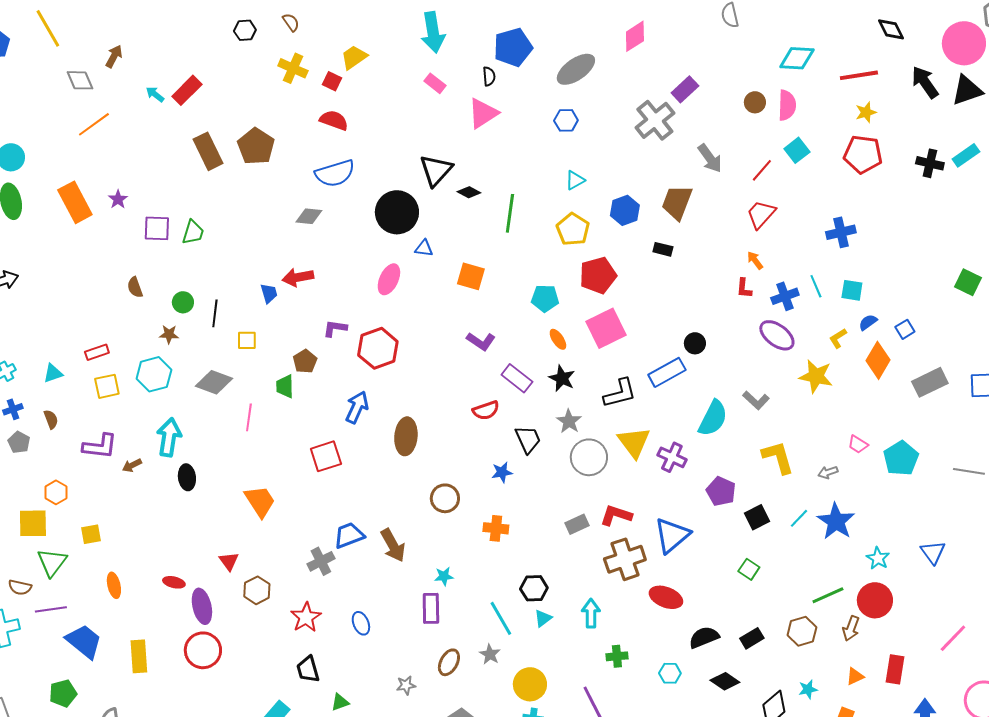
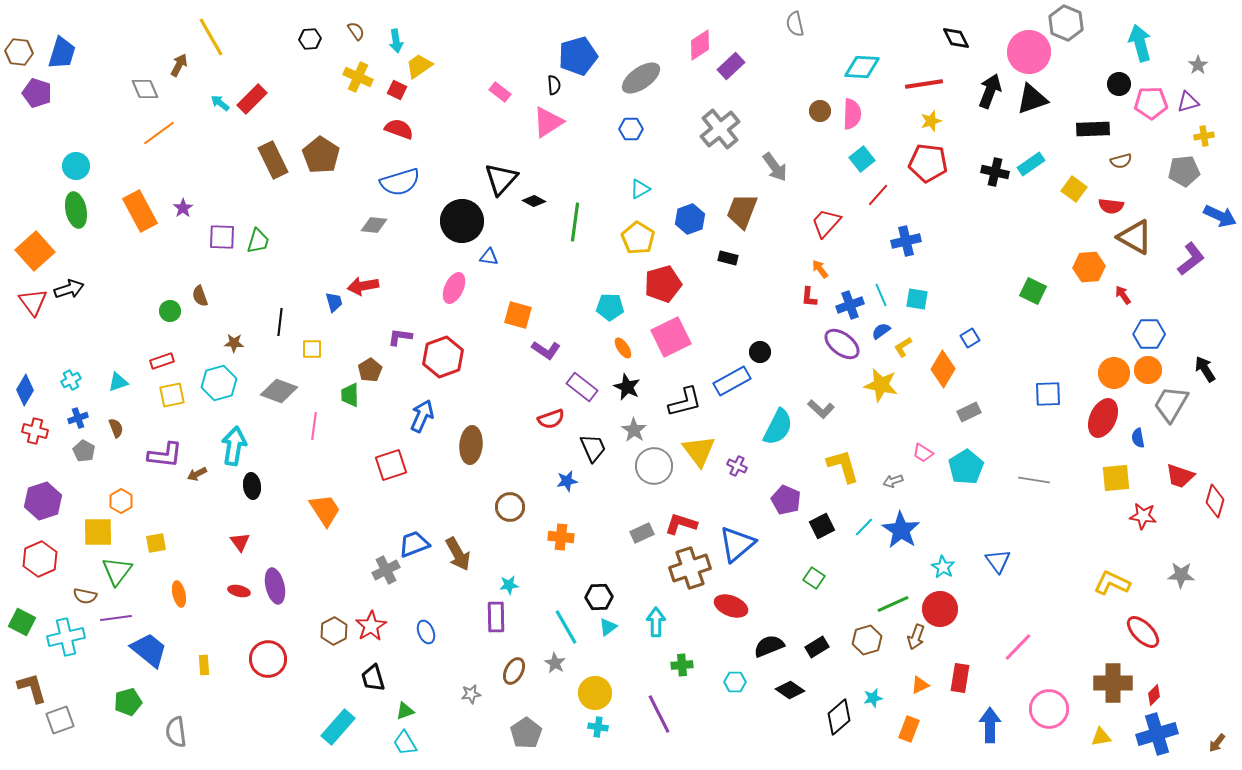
yellow line: (48, 28) -> (211, 37), moved
cyan arrow: (433, 32) -> (396, 41), moved, size x0.6
black arrow: (925, 82) -> (990, 91), turned 56
purple rectangle: (685, 89) -> (731, 66), moved
red line: (762, 170) -> (878, 195), moved
orange square: (471, 276) -> (518, 315), moved
green circle: (183, 302) -> (170, 311), moved
blue semicircle: (868, 322) -> (881, 331), moved
gray rectangle: (930, 382) -> (969, 412), moved, size x0.7
purple cross: (672, 457) -> (737, 466), size x0.7
red triangle: (229, 561) -> (240, 542), moved
brown hexagon: (257, 590) -> (334, 631), moved
purple ellipse: (202, 606) -> (275, 586), moved
yellow rectangle: (139, 656) -> (204, 665), size x0.6

